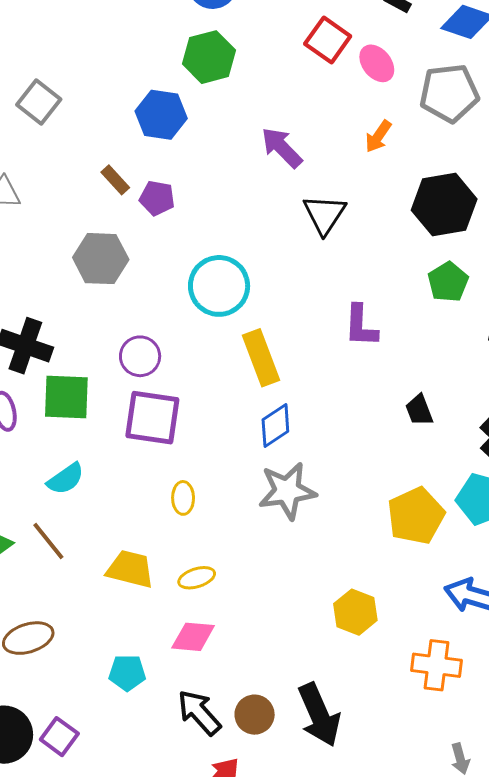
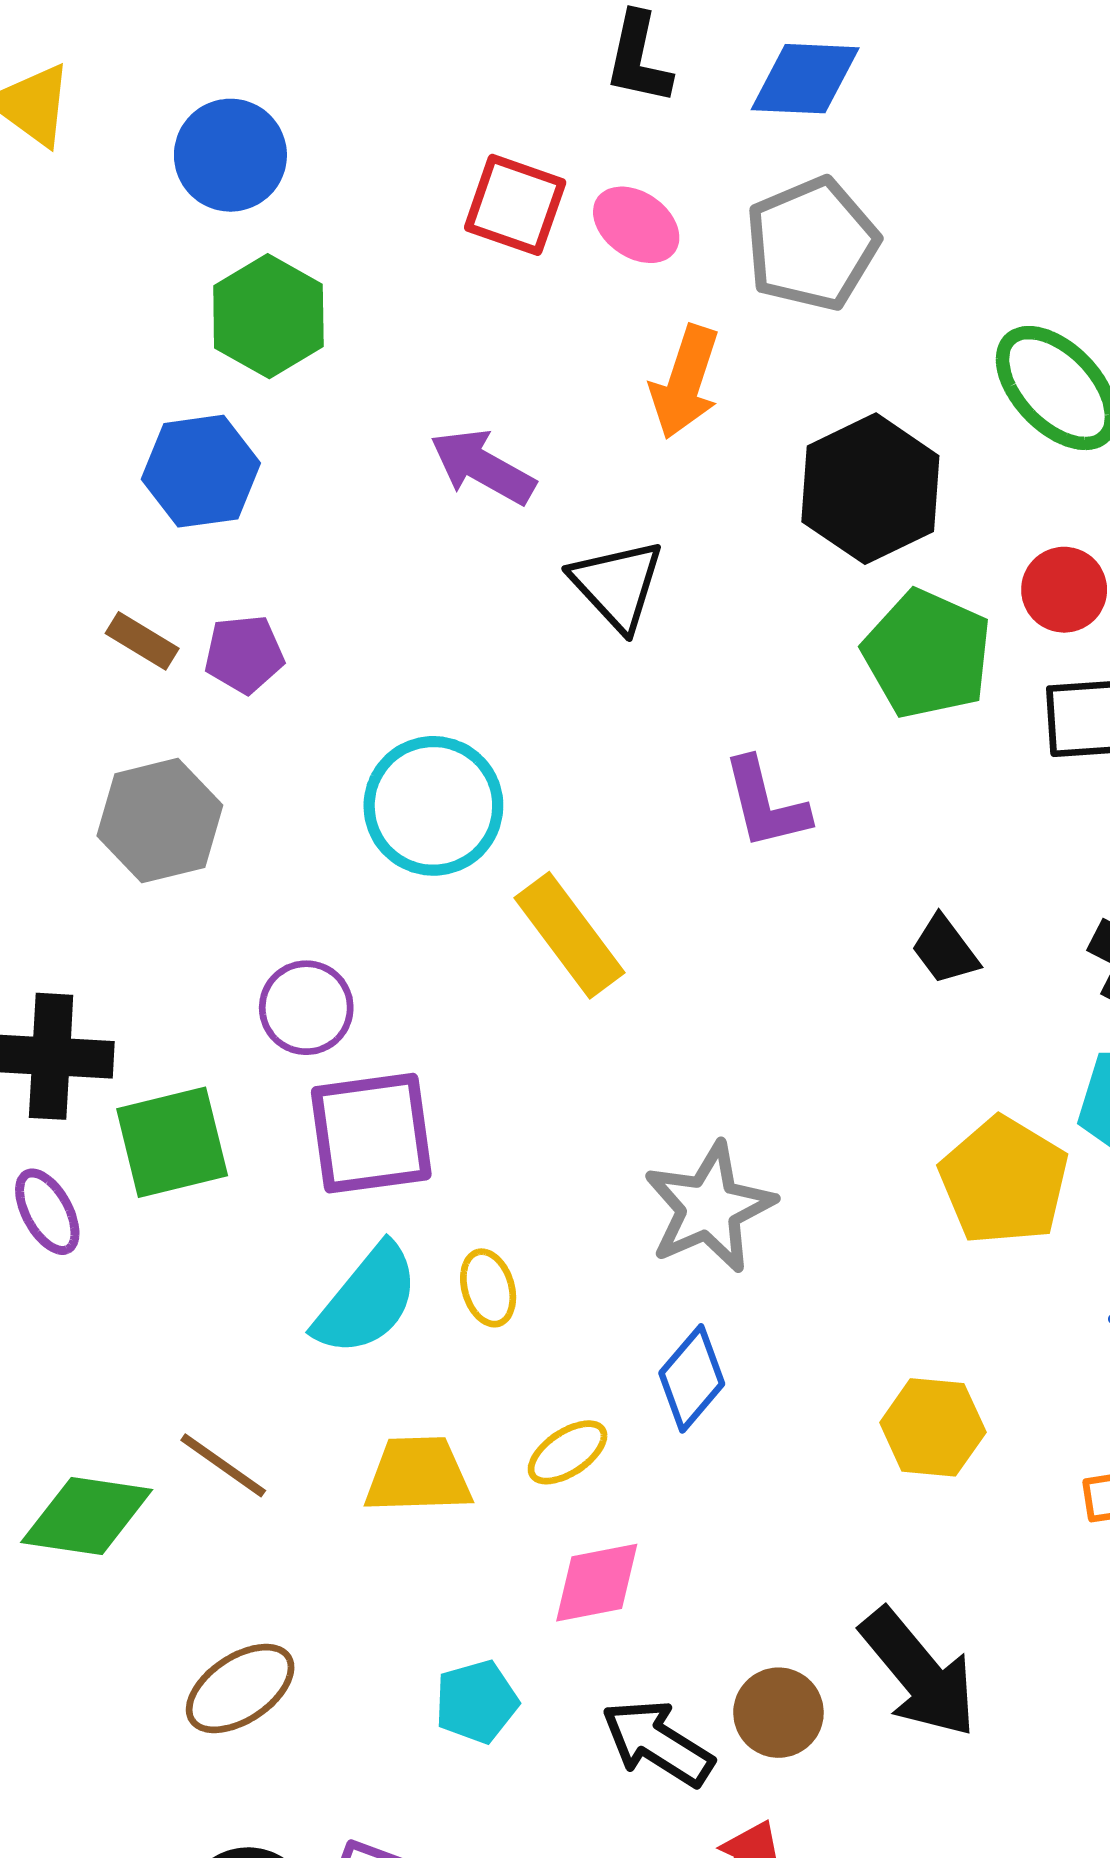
orange arrow: (378, 136) -> (685, 382), size x1.4
green pentagon: (448, 282) -> (927, 654), size x1.4
blue diamond: (275, 426) -> (692, 1378), moved
cyan semicircle: (66, 479) -> (367, 1300), moved, size x1.4

